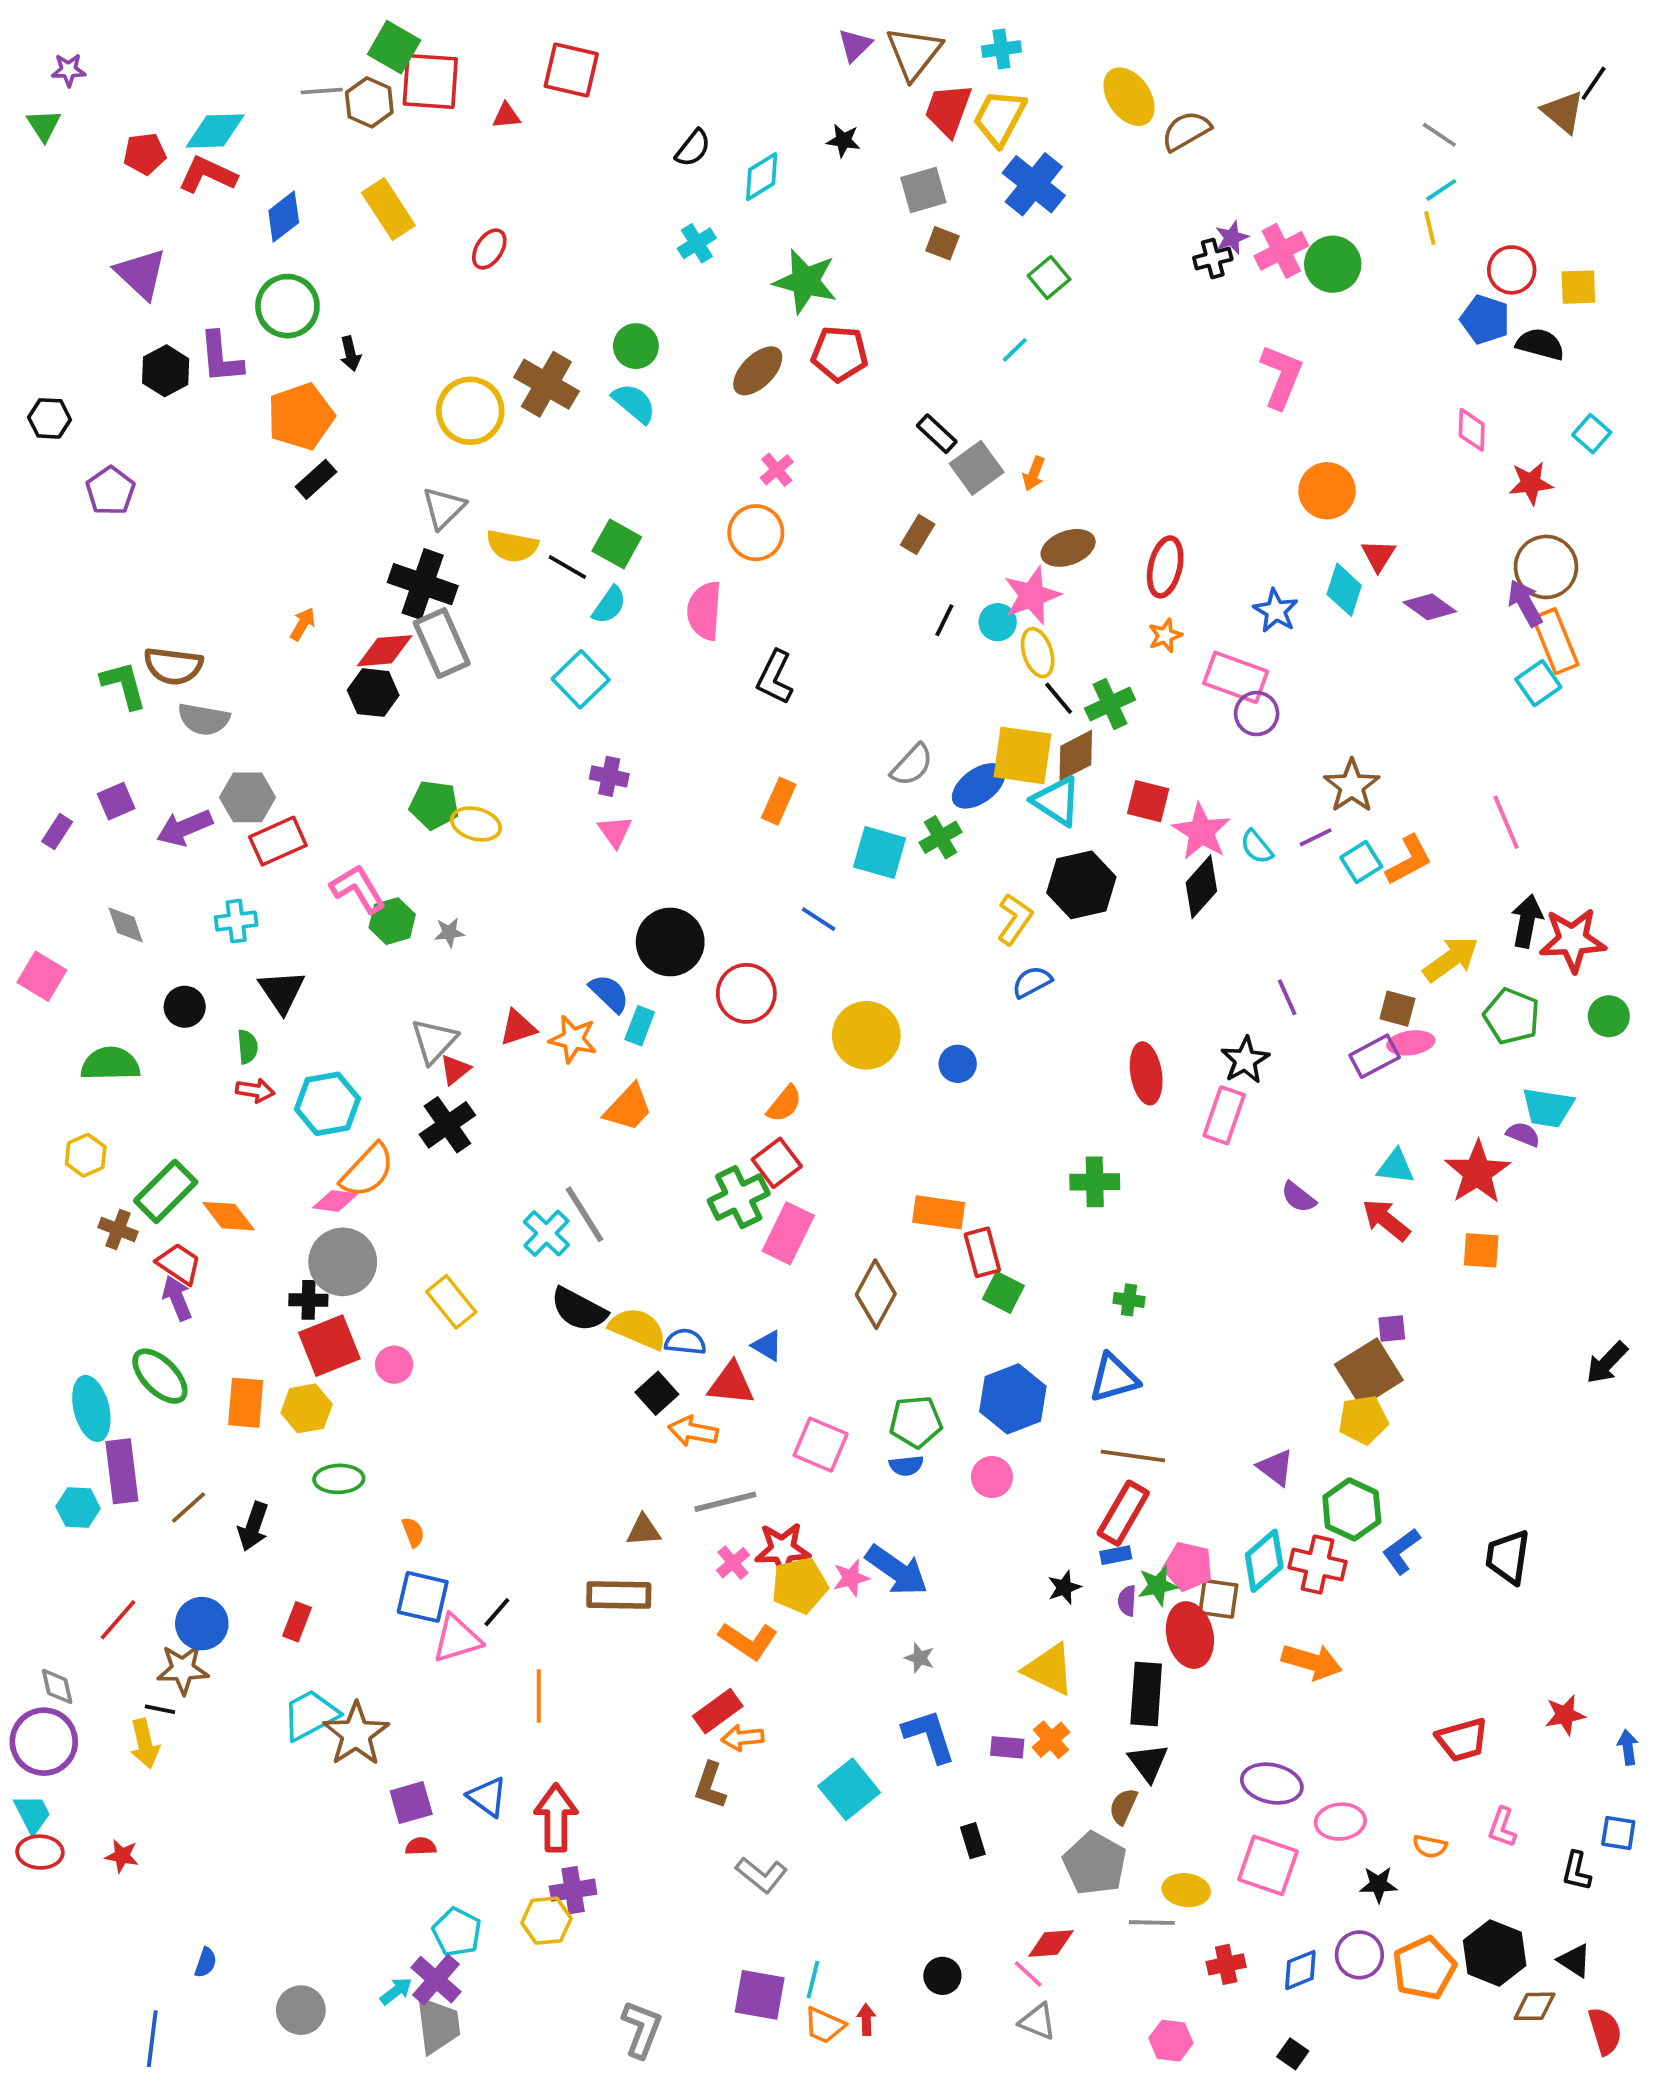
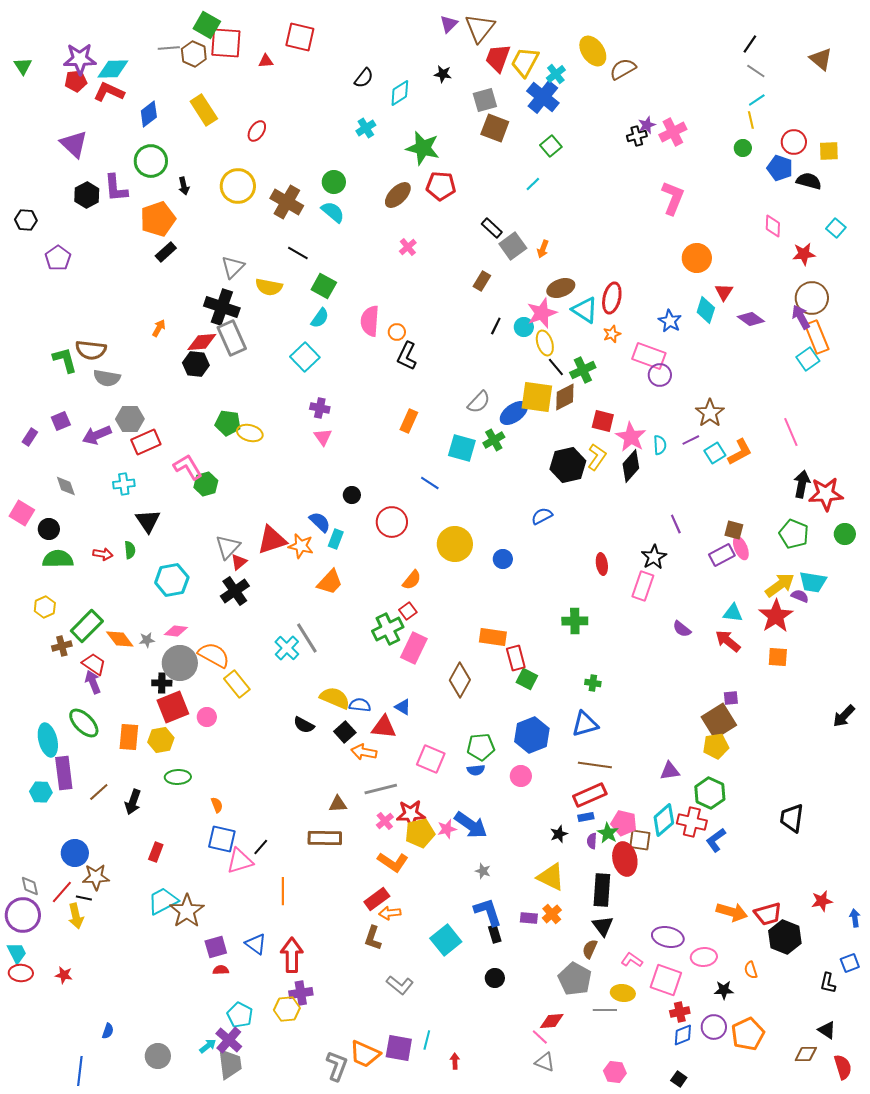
cyan cross: (1001, 49) -> (556, 74), moved, turned -30
purple star: (69, 70) -> (80, 59), moved, size x1.8
black line: (1594, 83) -> (750, 44), moved
brown square: (942, 243) -> (495, 128), size x1.6
green circle: (1333, 264) -> (743, 148), moved, size x0.6
yellow circle: (470, 411) -> (238, 186), moved
orange circle: (756, 533) -> (397, 332), moved, size x0.6
black line: (567, 567) -> (298, 253), moved
cyan triangle: (1057, 801) -> (585, 310), moved
cyan semicircle: (1257, 847) -> (660, 445), turned -144
yellow L-shape: (1015, 919) -> (597, 457), moved
gray star: (449, 932) -> (147, 640), moved
black circle: (670, 942) -> (352, 495), size x0.5
yellow arrow: (1451, 959) -> (780, 585), moved
black circle: (185, 1007) -> (49, 529), moved
red triangle: (518, 1028) -> (272, 540), size x1.5
pink ellipse: (1411, 1043) -> (741, 548), turned 75
red ellipse: (1146, 1073) -> (602, 564), size x0.7
red arrow: (255, 1091) -> (103, 554), moved
red square: (777, 1163) -> (408, 611), size x0.7
orange semicircle: (367, 1170) -> (214, 655), moved, turned -104
brown cross: (118, 1229) -> (62, 646), turned -36
black semicircle: (579, 1309) -> (304, 725), moved, size x0.7
purple triangle: (1276, 1467) -> (670, 771), turned -45
red rectangle: (1123, 1513) -> (590, 795), turned 36
blue L-shape: (1401, 1551) -> (716, 840), moved
green star: (1158, 1586) -> (608, 833), turned -30
red line: (118, 1620) -> (62, 892), moved
blue circle: (202, 1624) -> (75, 853), moved
orange arrow: (1312, 1662) -> (732, 912), moved
pink L-shape: (1502, 1827) -> (632, 960), moved, turned 105
blue square: (1618, 1833) -> (850, 963), turned -30
black rectangle: (973, 1841) -> (495, 934), moved
orange semicircle: (1430, 1846) -> (751, 970), turned 60
black hexagon: (1495, 1953) -> (785, 937), moved
red cross: (1226, 1964) -> (680, 1012), moved
black circle: (942, 1976) -> (495, 978), moved
orange trapezoid: (824, 2025) -> (365, 1054), moved, size x1.4

